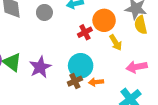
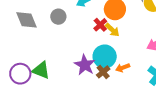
yellow arrow: (116, 43) -> (112, 30), moved
purple star: (40, 67) -> (85, 65), moved

